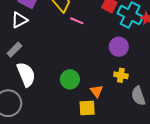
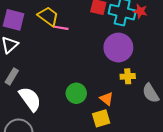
pink line: (77, 21) -> (61, 28), moved
purple circle: (119, 47) -> (118, 48), size x1.4

